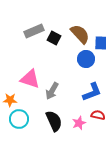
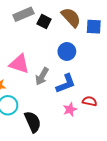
blue circle: (86, 59) -> (67, 51), moved
blue L-shape: (92, 92) -> (66, 84), moved
black semicircle: (54, 121) -> (33, 122), moved

